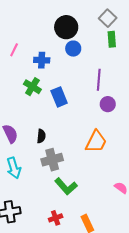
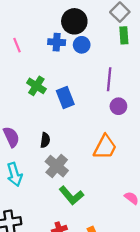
pink line: (14, 50) -> (17, 45), turned -48
blue cross: (42, 60) -> (57, 42), moved
gray cross: (52, 160) -> (57, 166), turned -35

